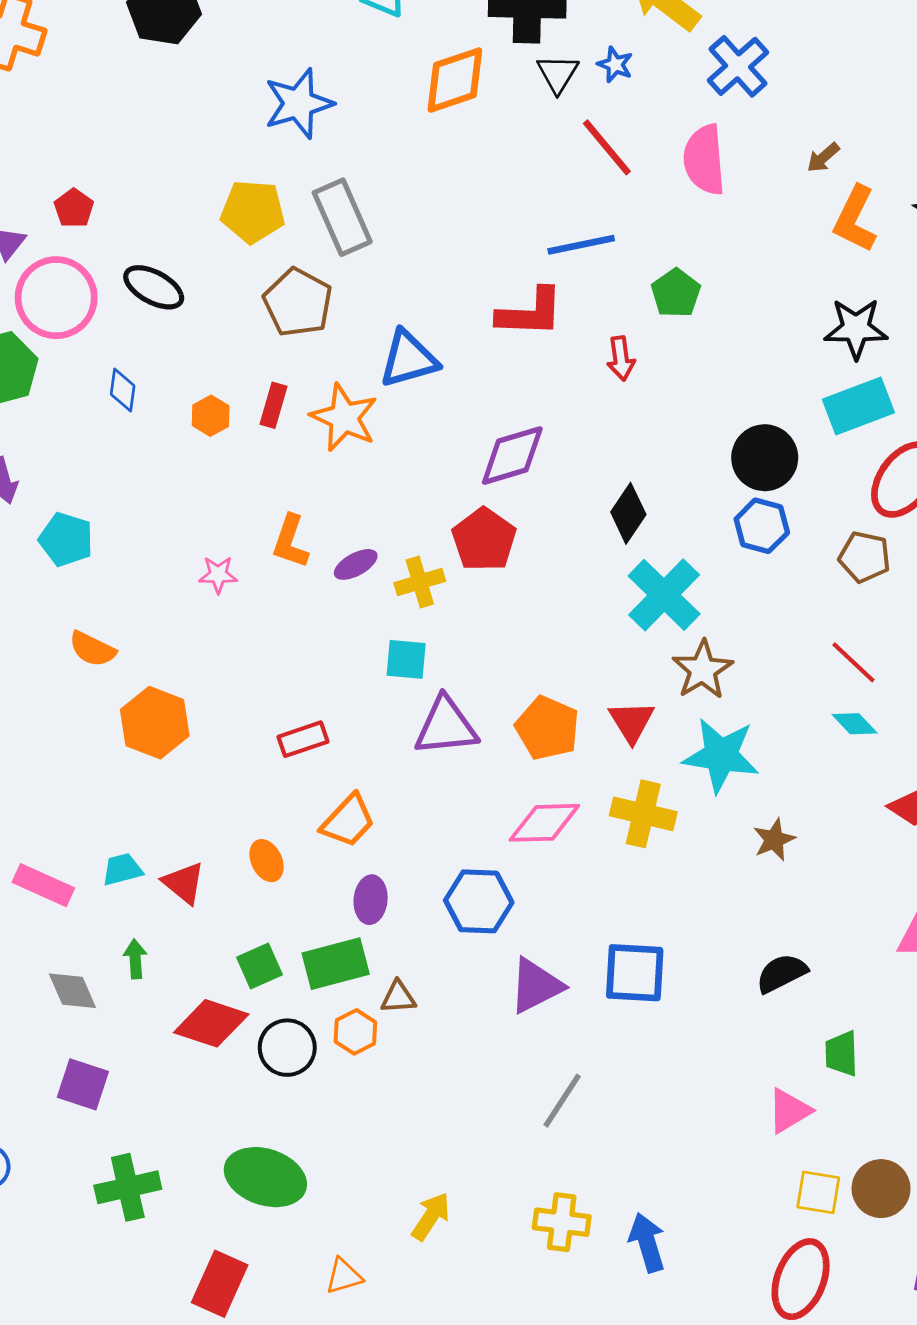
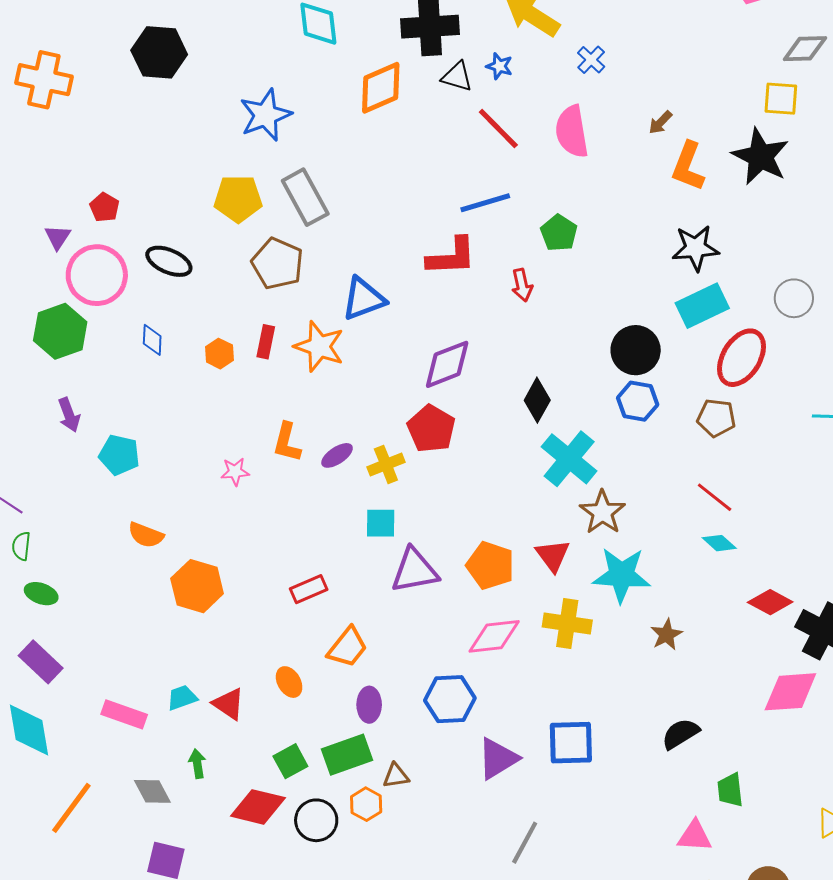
blue cross: (738, 66) -> (591, 60), size x0.6
black triangle: (558, 74) -> (457, 77), turned -40
pink triangle: (789, 1111) -> (695, 836), turned 39

